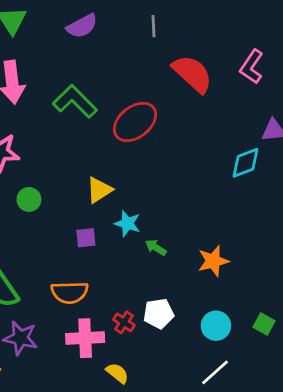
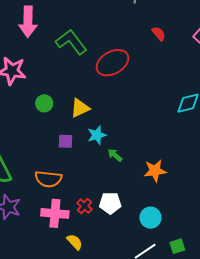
red semicircle: (192, 74) -> (159, 34), size x0.5
green circle: (29, 199) -> (44, 103), moved
cyan star: (127, 224) -> (97, 135), turned 30
green square: (264, 324) -> (177, 246), moved, turned 35

